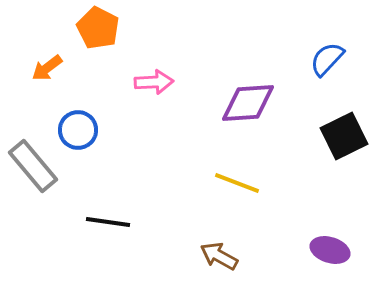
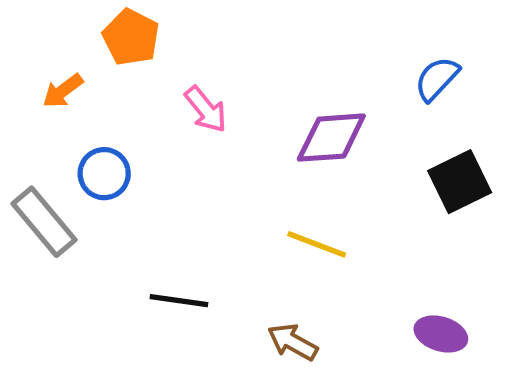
pink arrow: (154, 82) -> (206, 109), turned 54
black line: (108, 222) -> (179, 301), moved

